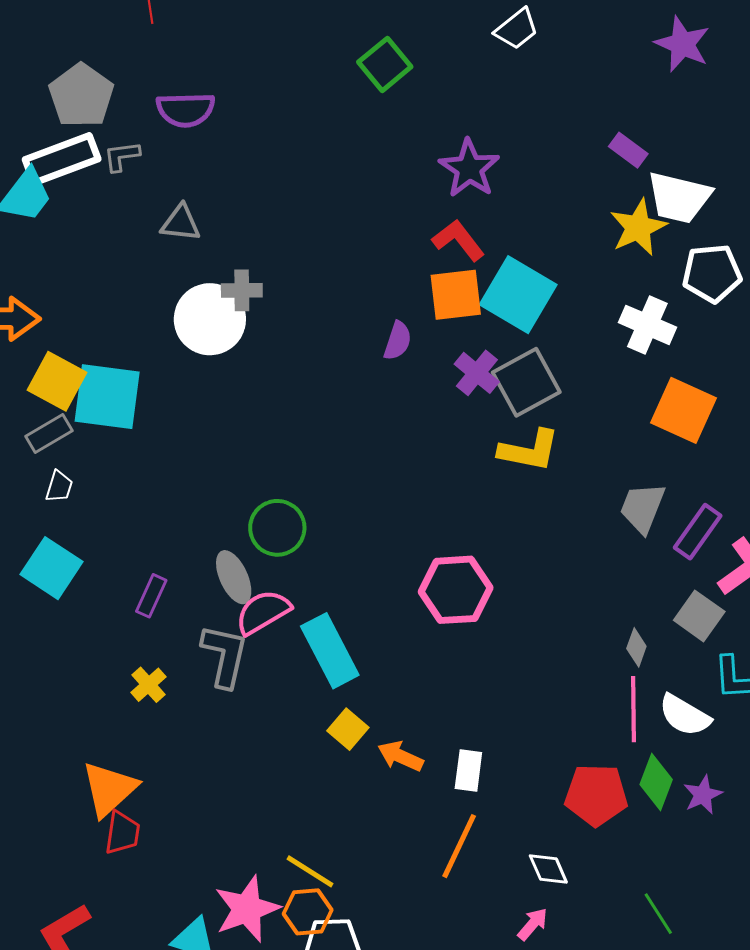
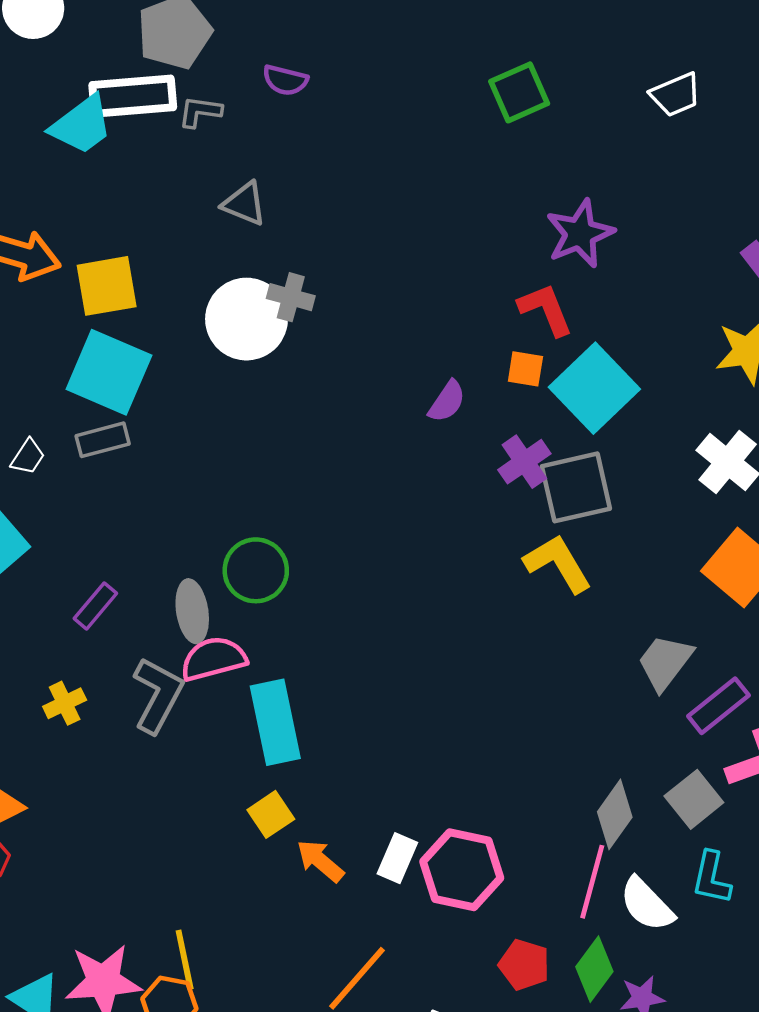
purple semicircle: (186, 110) -> (285, 80), size x0.7
orange square: (456, 295) -> (525, 369), size x0.6
yellow square: (57, 381) -> (107, 286), moved, turned 36
gray rectangle: (49, 433) -> (103, 440), moved
yellow L-shape: (529, 450) -> (558, 564), turned -148
pink hexagon: (456, 590) -> (462, 870), moved
gray diamond: (636, 647) -> (615, 814), size x1.5
white rectangle: (468, 770) -> (397, 858), moved
red pentagon: (596, 795) -> (524, 965), size x0.7
yellow line: (310, 871) -> (185, 960), turned 30

